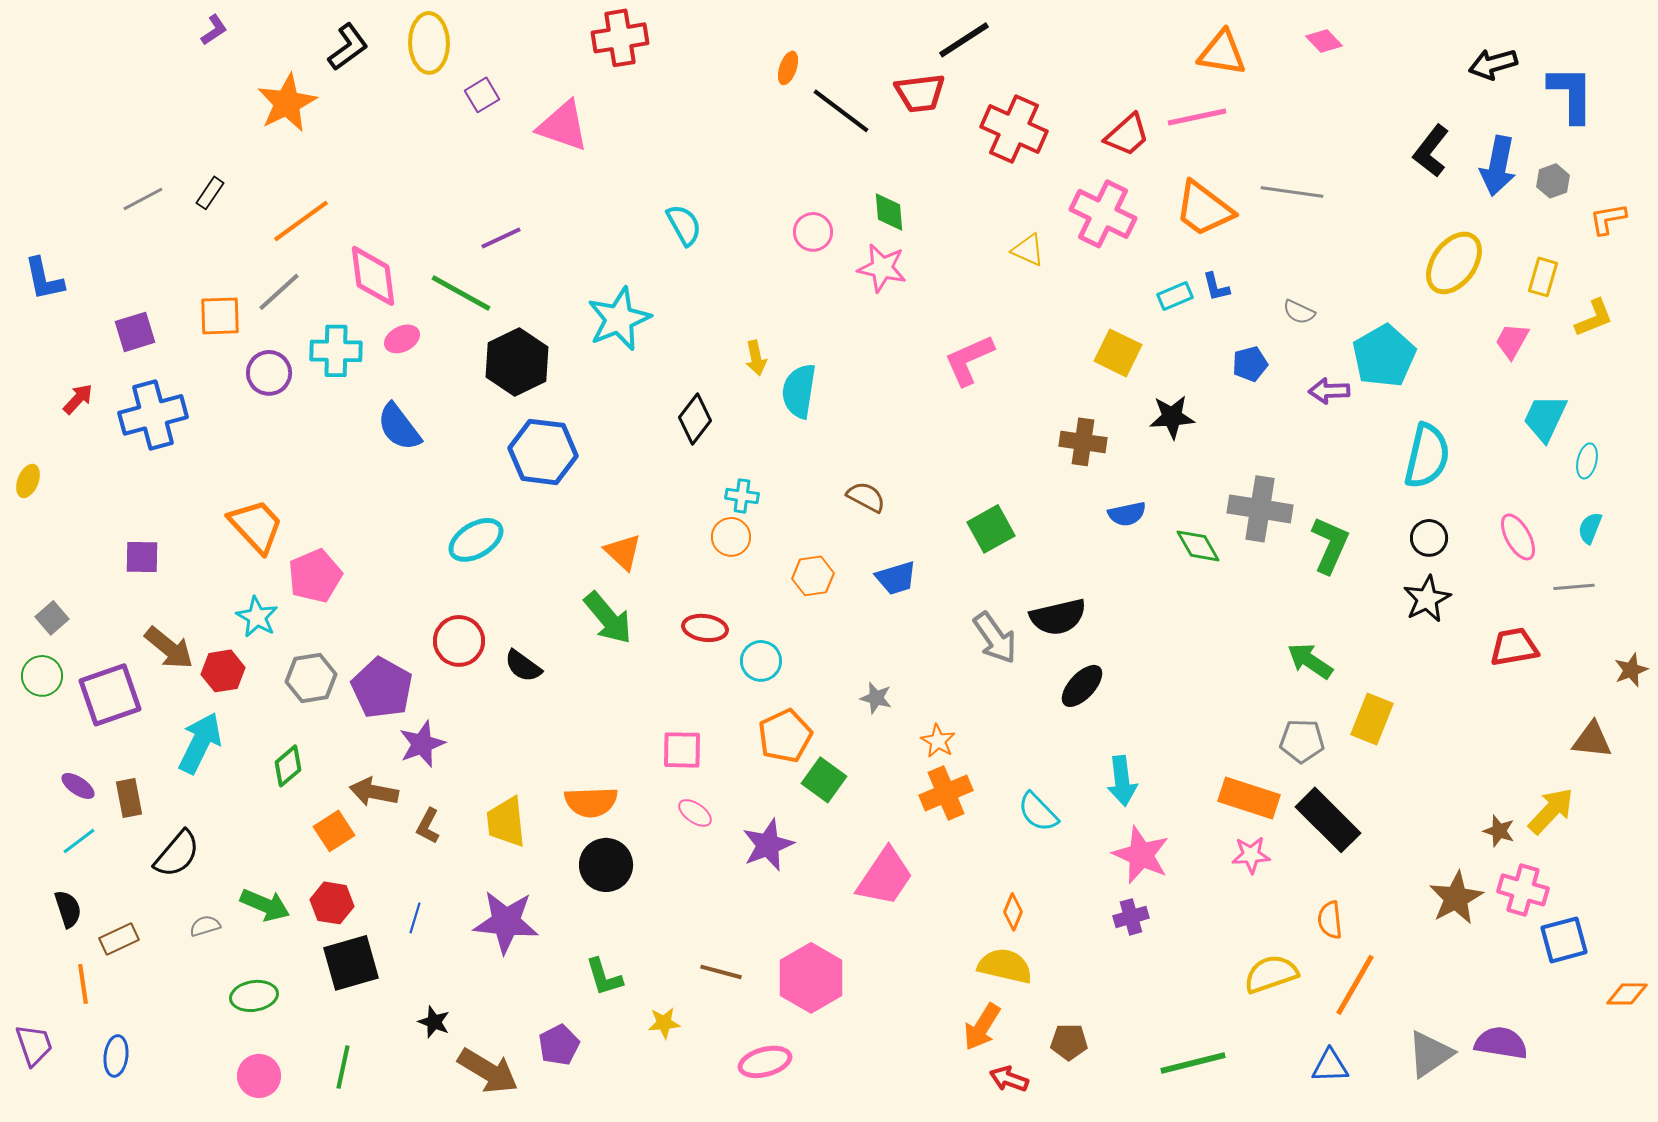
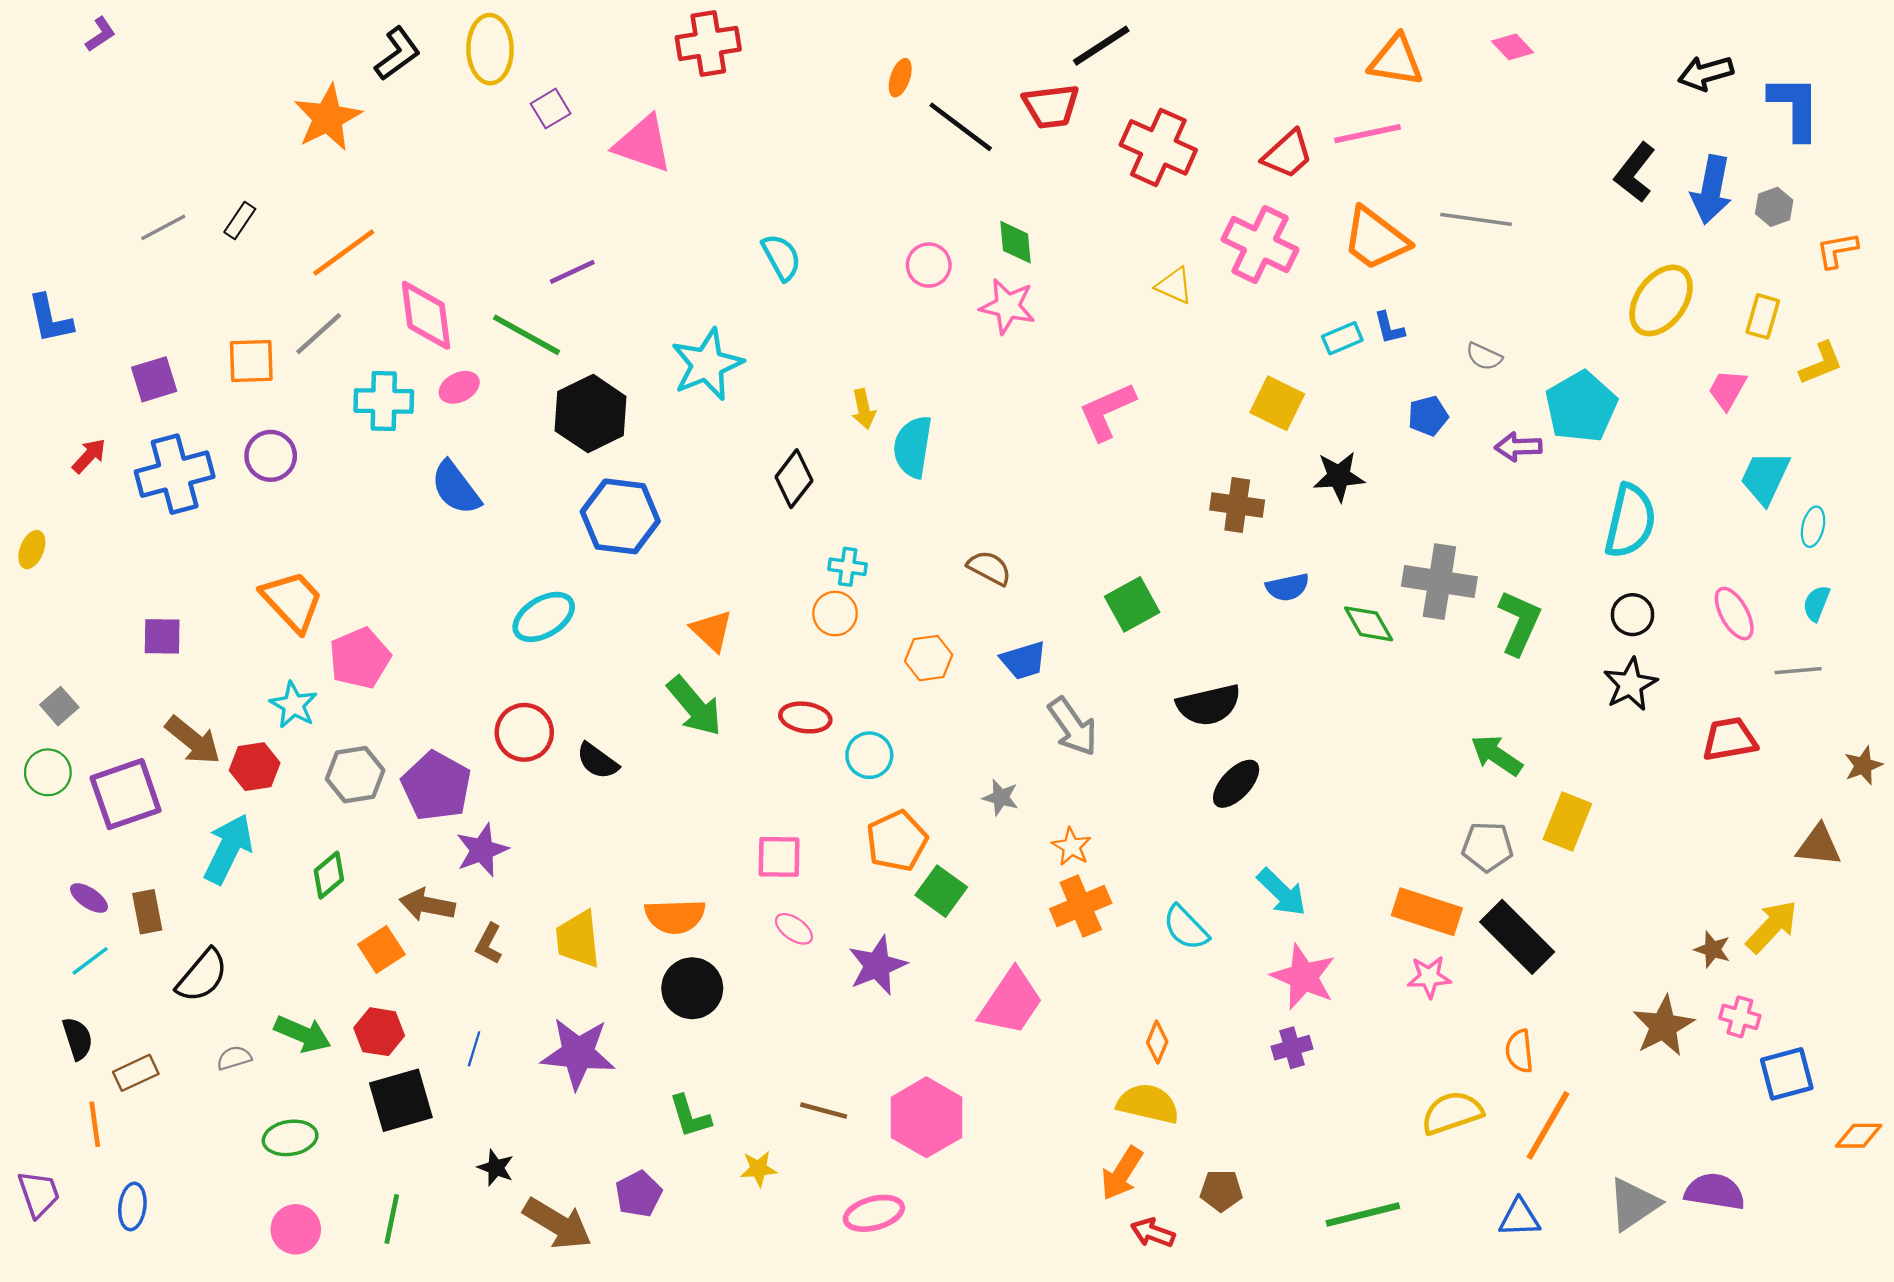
purple L-shape: (214, 30) -> (100, 34), moved
purple circle: (269, 373) -> (271, 456), moved
gray arrow: (995, 638) -> (1073, 727), moved
cyan arrow: (1122, 781) -> (1282, 892), turned -39
pink cross: (1523, 890) -> (1740, 1017), size x0.7

